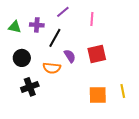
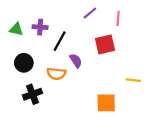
purple line: (63, 12) -> (90, 13), moved
pink line: (92, 19) -> (118, 18), moved
red square: (97, 54) -> (105, 44), moved
yellow line: (123, 91) -> (133, 80), moved, turned -72

